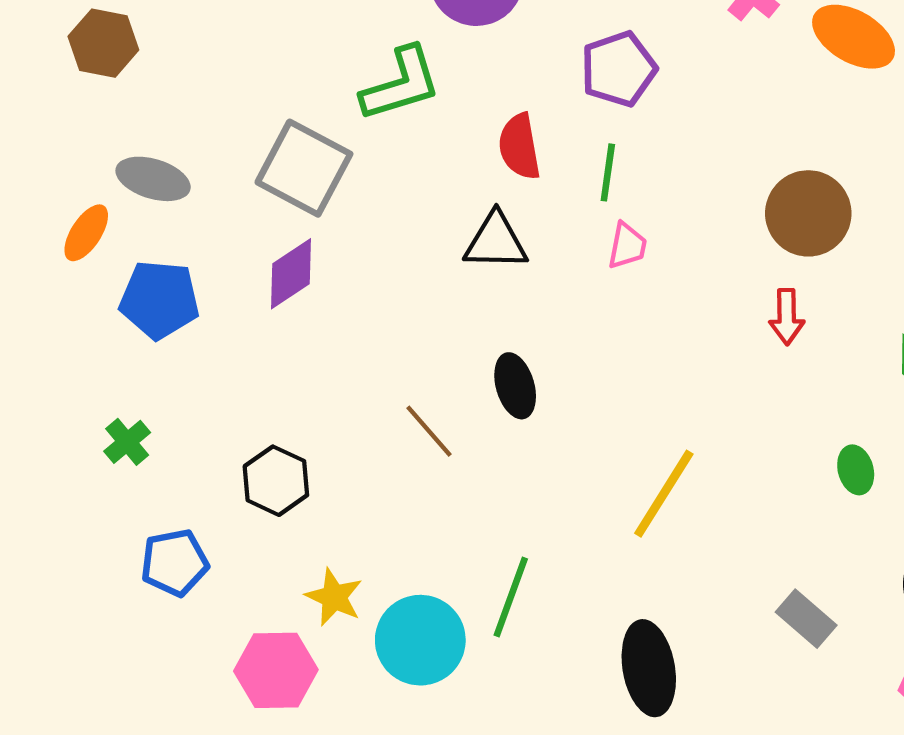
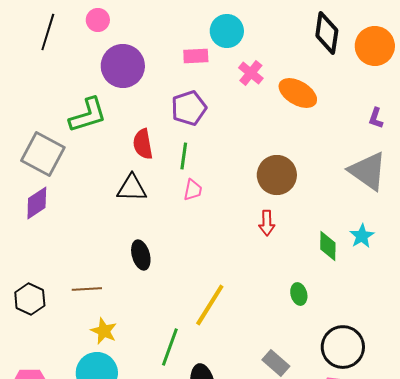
brown line: (429, 431) -> (87, 289), moved, turned -52
yellow star: (334, 597) -> (104, 331), moved
green line: (511, 597) -> (170, 347), moved

